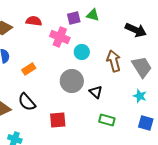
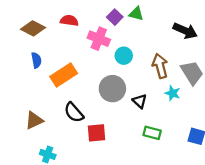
purple square: (74, 18) -> (115, 17), turned -32
orange rectangle: (29, 69) -> (64, 75), size x1.6
cyan star: (140, 96) -> (173, 93), moved
black semicircle: (27, 102) -> (74, 112), moved

